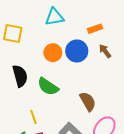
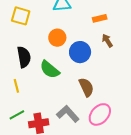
blue circle: (77, 51) -> (80, 52), moved
yellow line: (33, 117) -> (16, 86), moved

